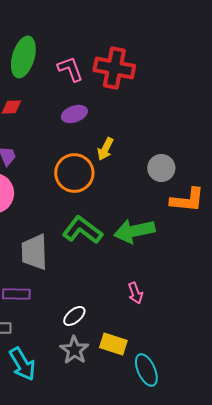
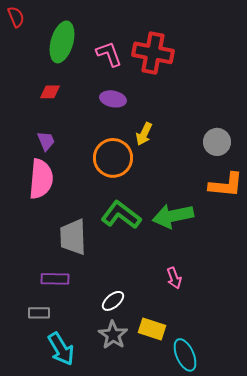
purple ellipse: (74, 114) -> (113, 99), turned 30
gray circle: (161, 168) -> (217, 142), moved

